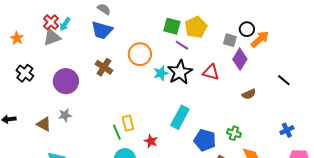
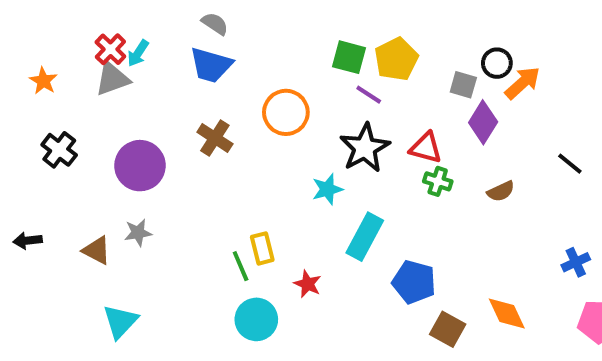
cyan star: (161, 73) -> (327, 189), moved
green cross: (234, 133) -> (438, 181), moved

